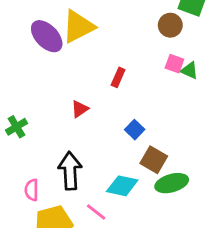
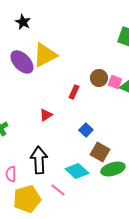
brown circle: (170, 25) -> (99, 78), moved
cyan diamond: (122, 186) -> (77, 171), turned 30

